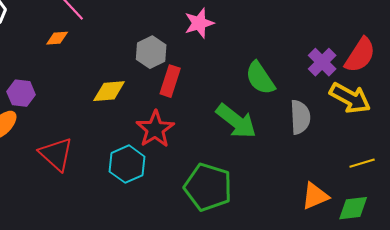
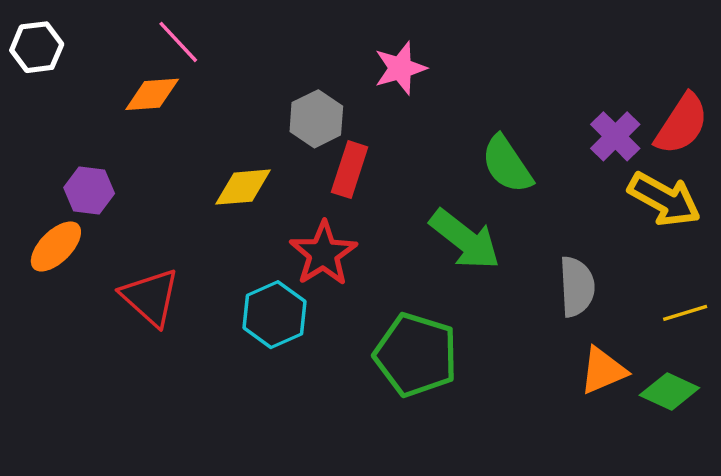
orange diamond: (57, 38) -> (152, 94), size x1.4
gray semicircle: (300, 117) -> (577, 287), moved
green diamond: (353, 208) -> (669, 392), turned 32

